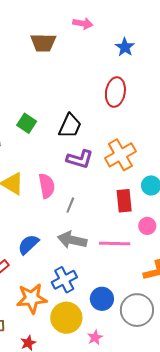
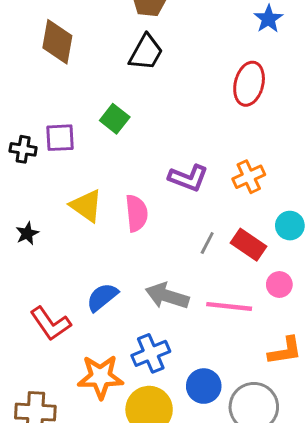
black trapezoid: (70, 126) -> (146, 52), moved
orange cross: (120, 155) -> (249, 177), size x0.7
red rectangle: (124, 201) -> (248, 245), turned -55
gray line: (70, 205) -> (207, 243), moved

